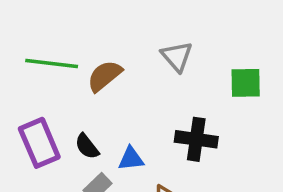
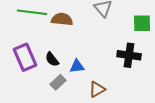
brown semicircle: (105, 76) -> (62, 19), turned 45
black cross: (196, 139) -> (129, 55), moved

